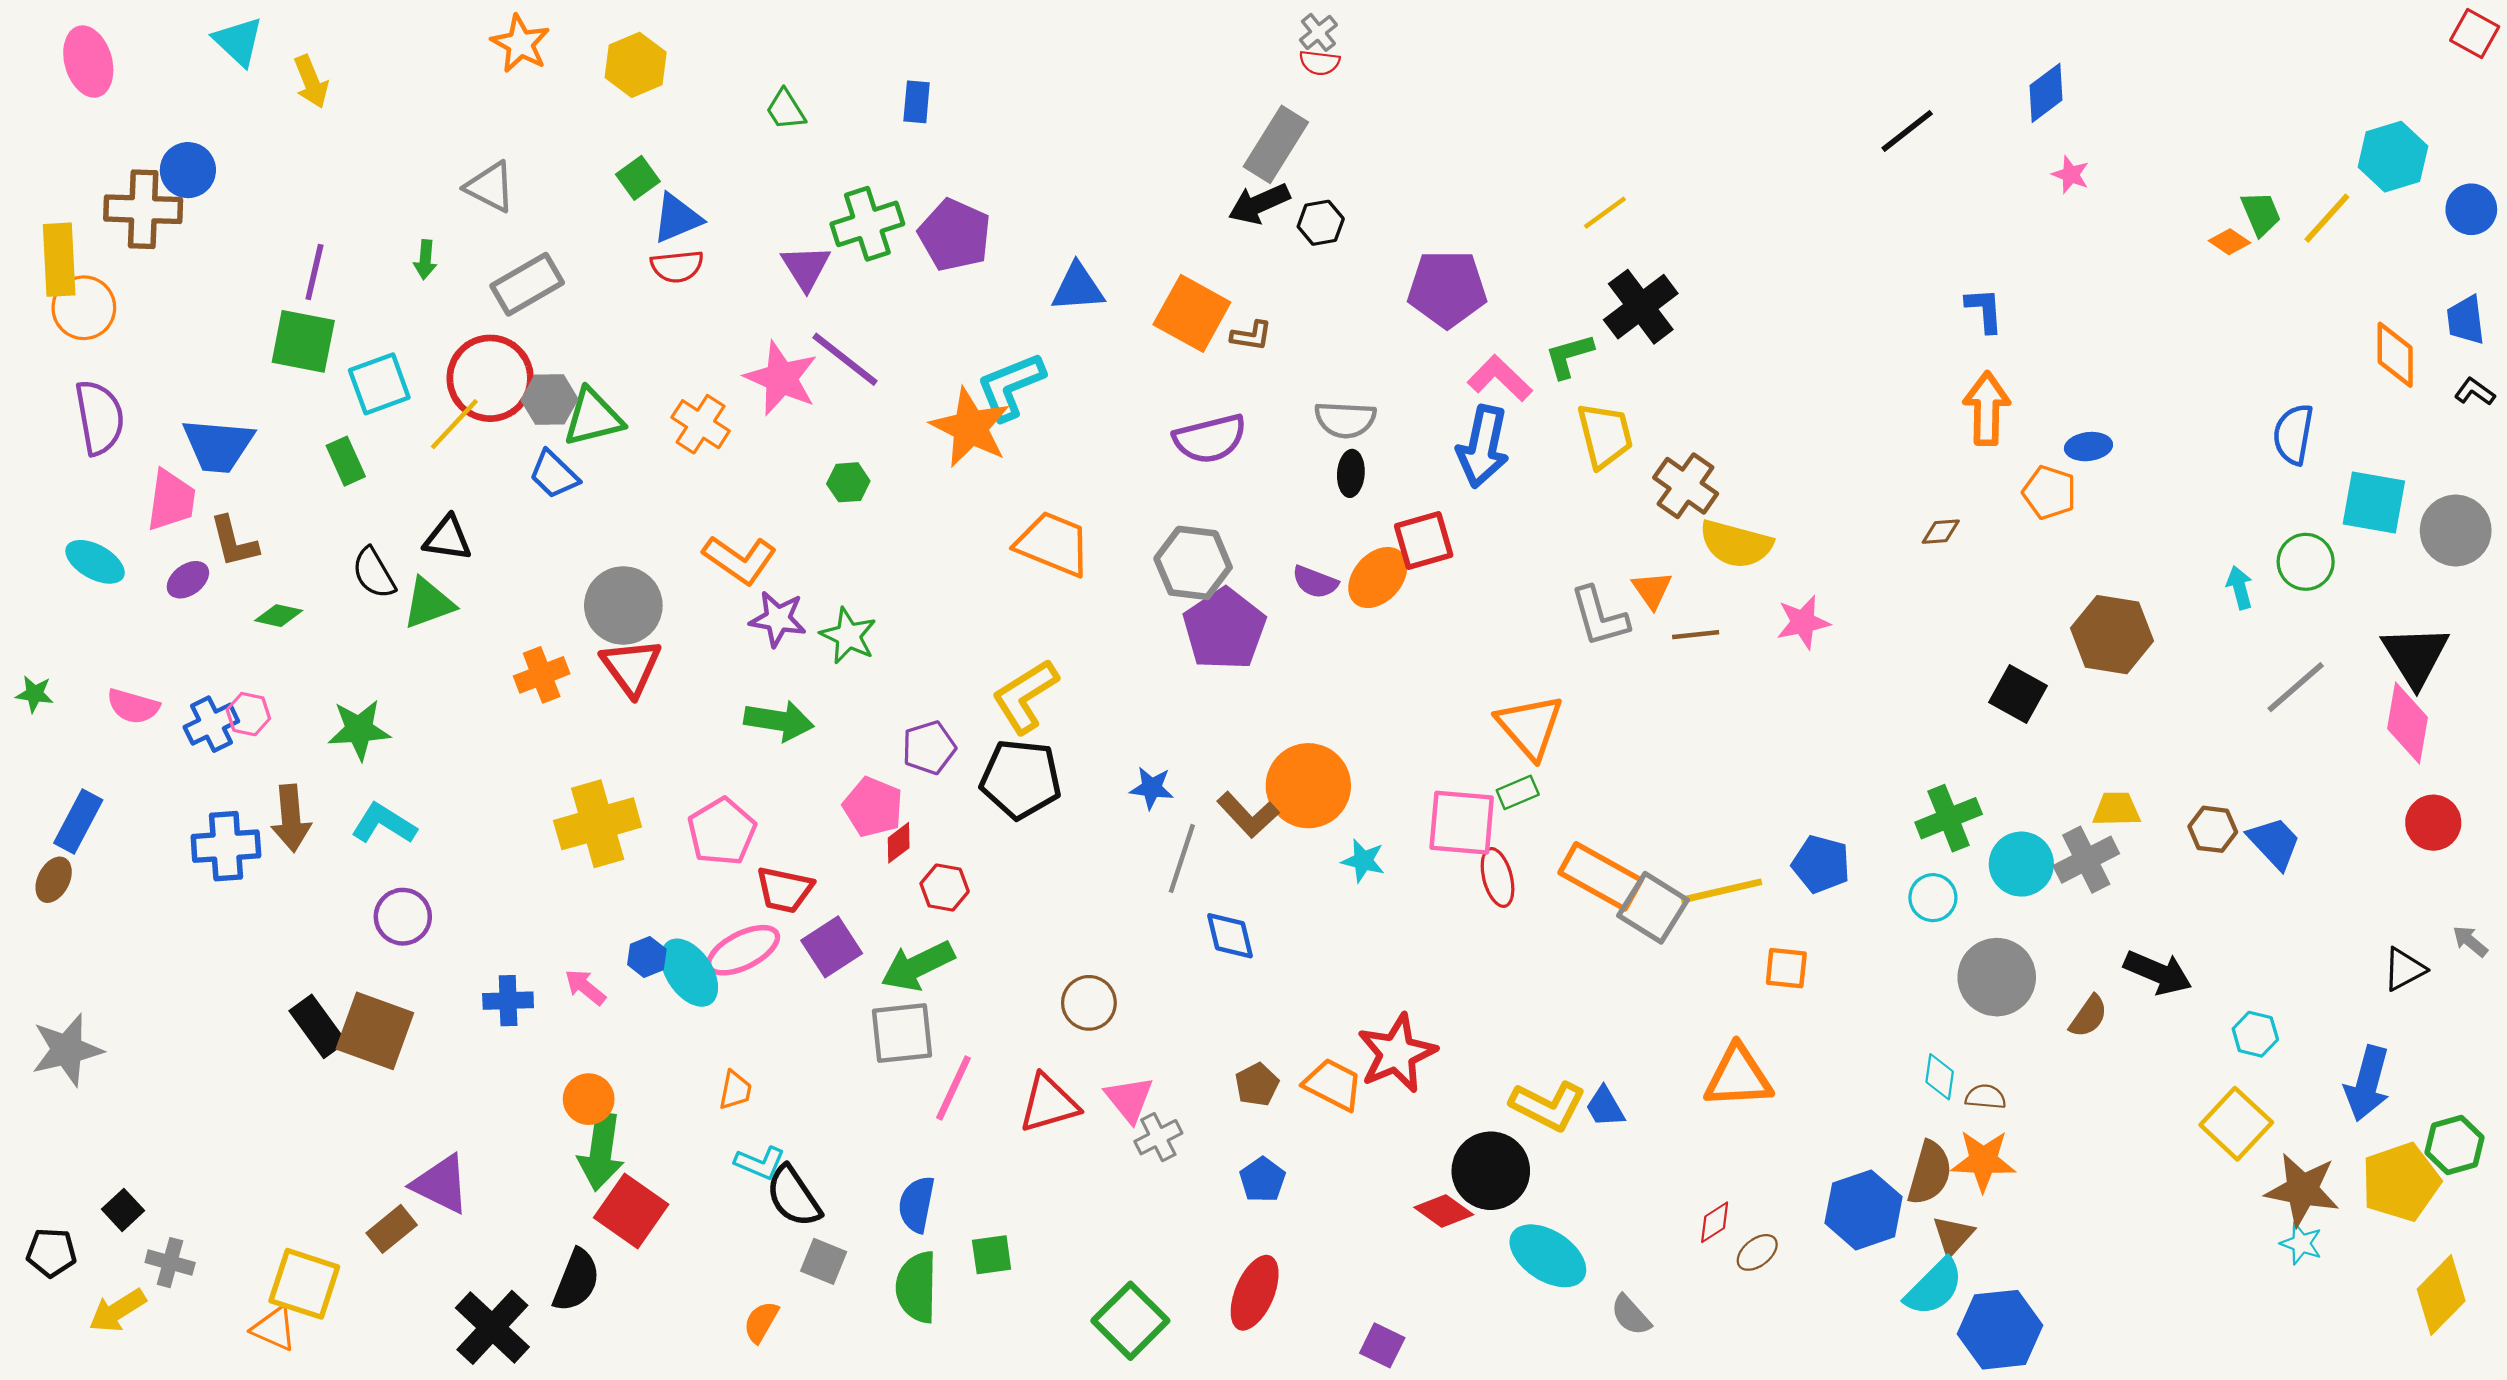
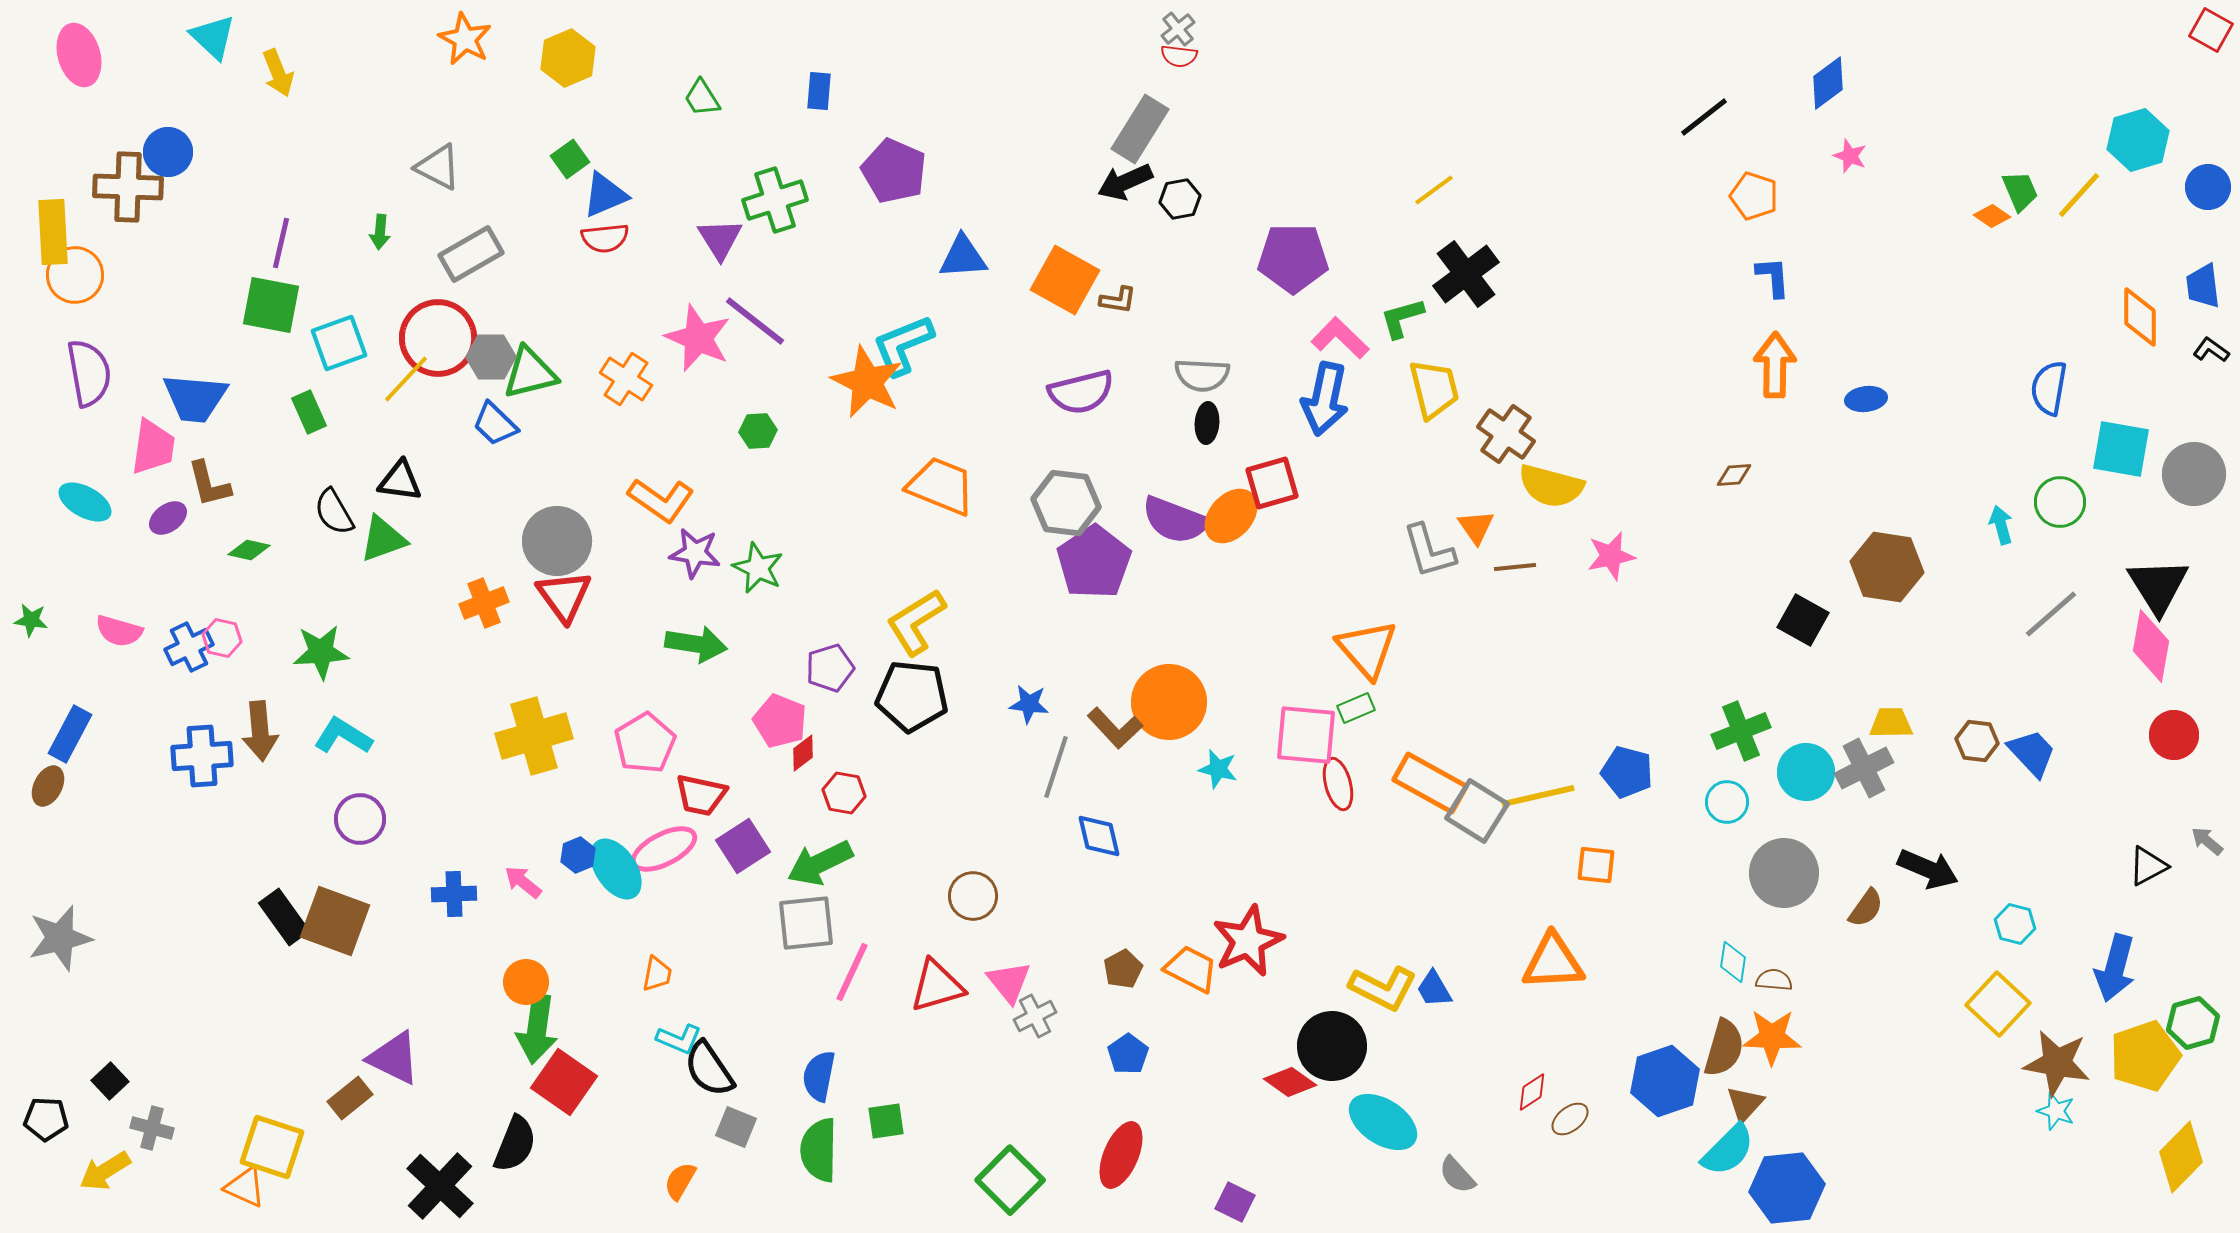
purple pentagon: (955, 235) -> (894, 171), moved
orange pentagon: (2049, 492) -> (1754, 196), moved
purple semicircle: (1315, 582) -> (1175, 520), size x1.6

